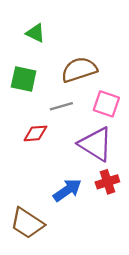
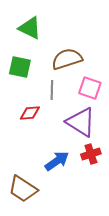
green triangle: (35, 33) -> (30, 28), size x1.4
gray line: (61, 106) -> (52, 90), turned -72

